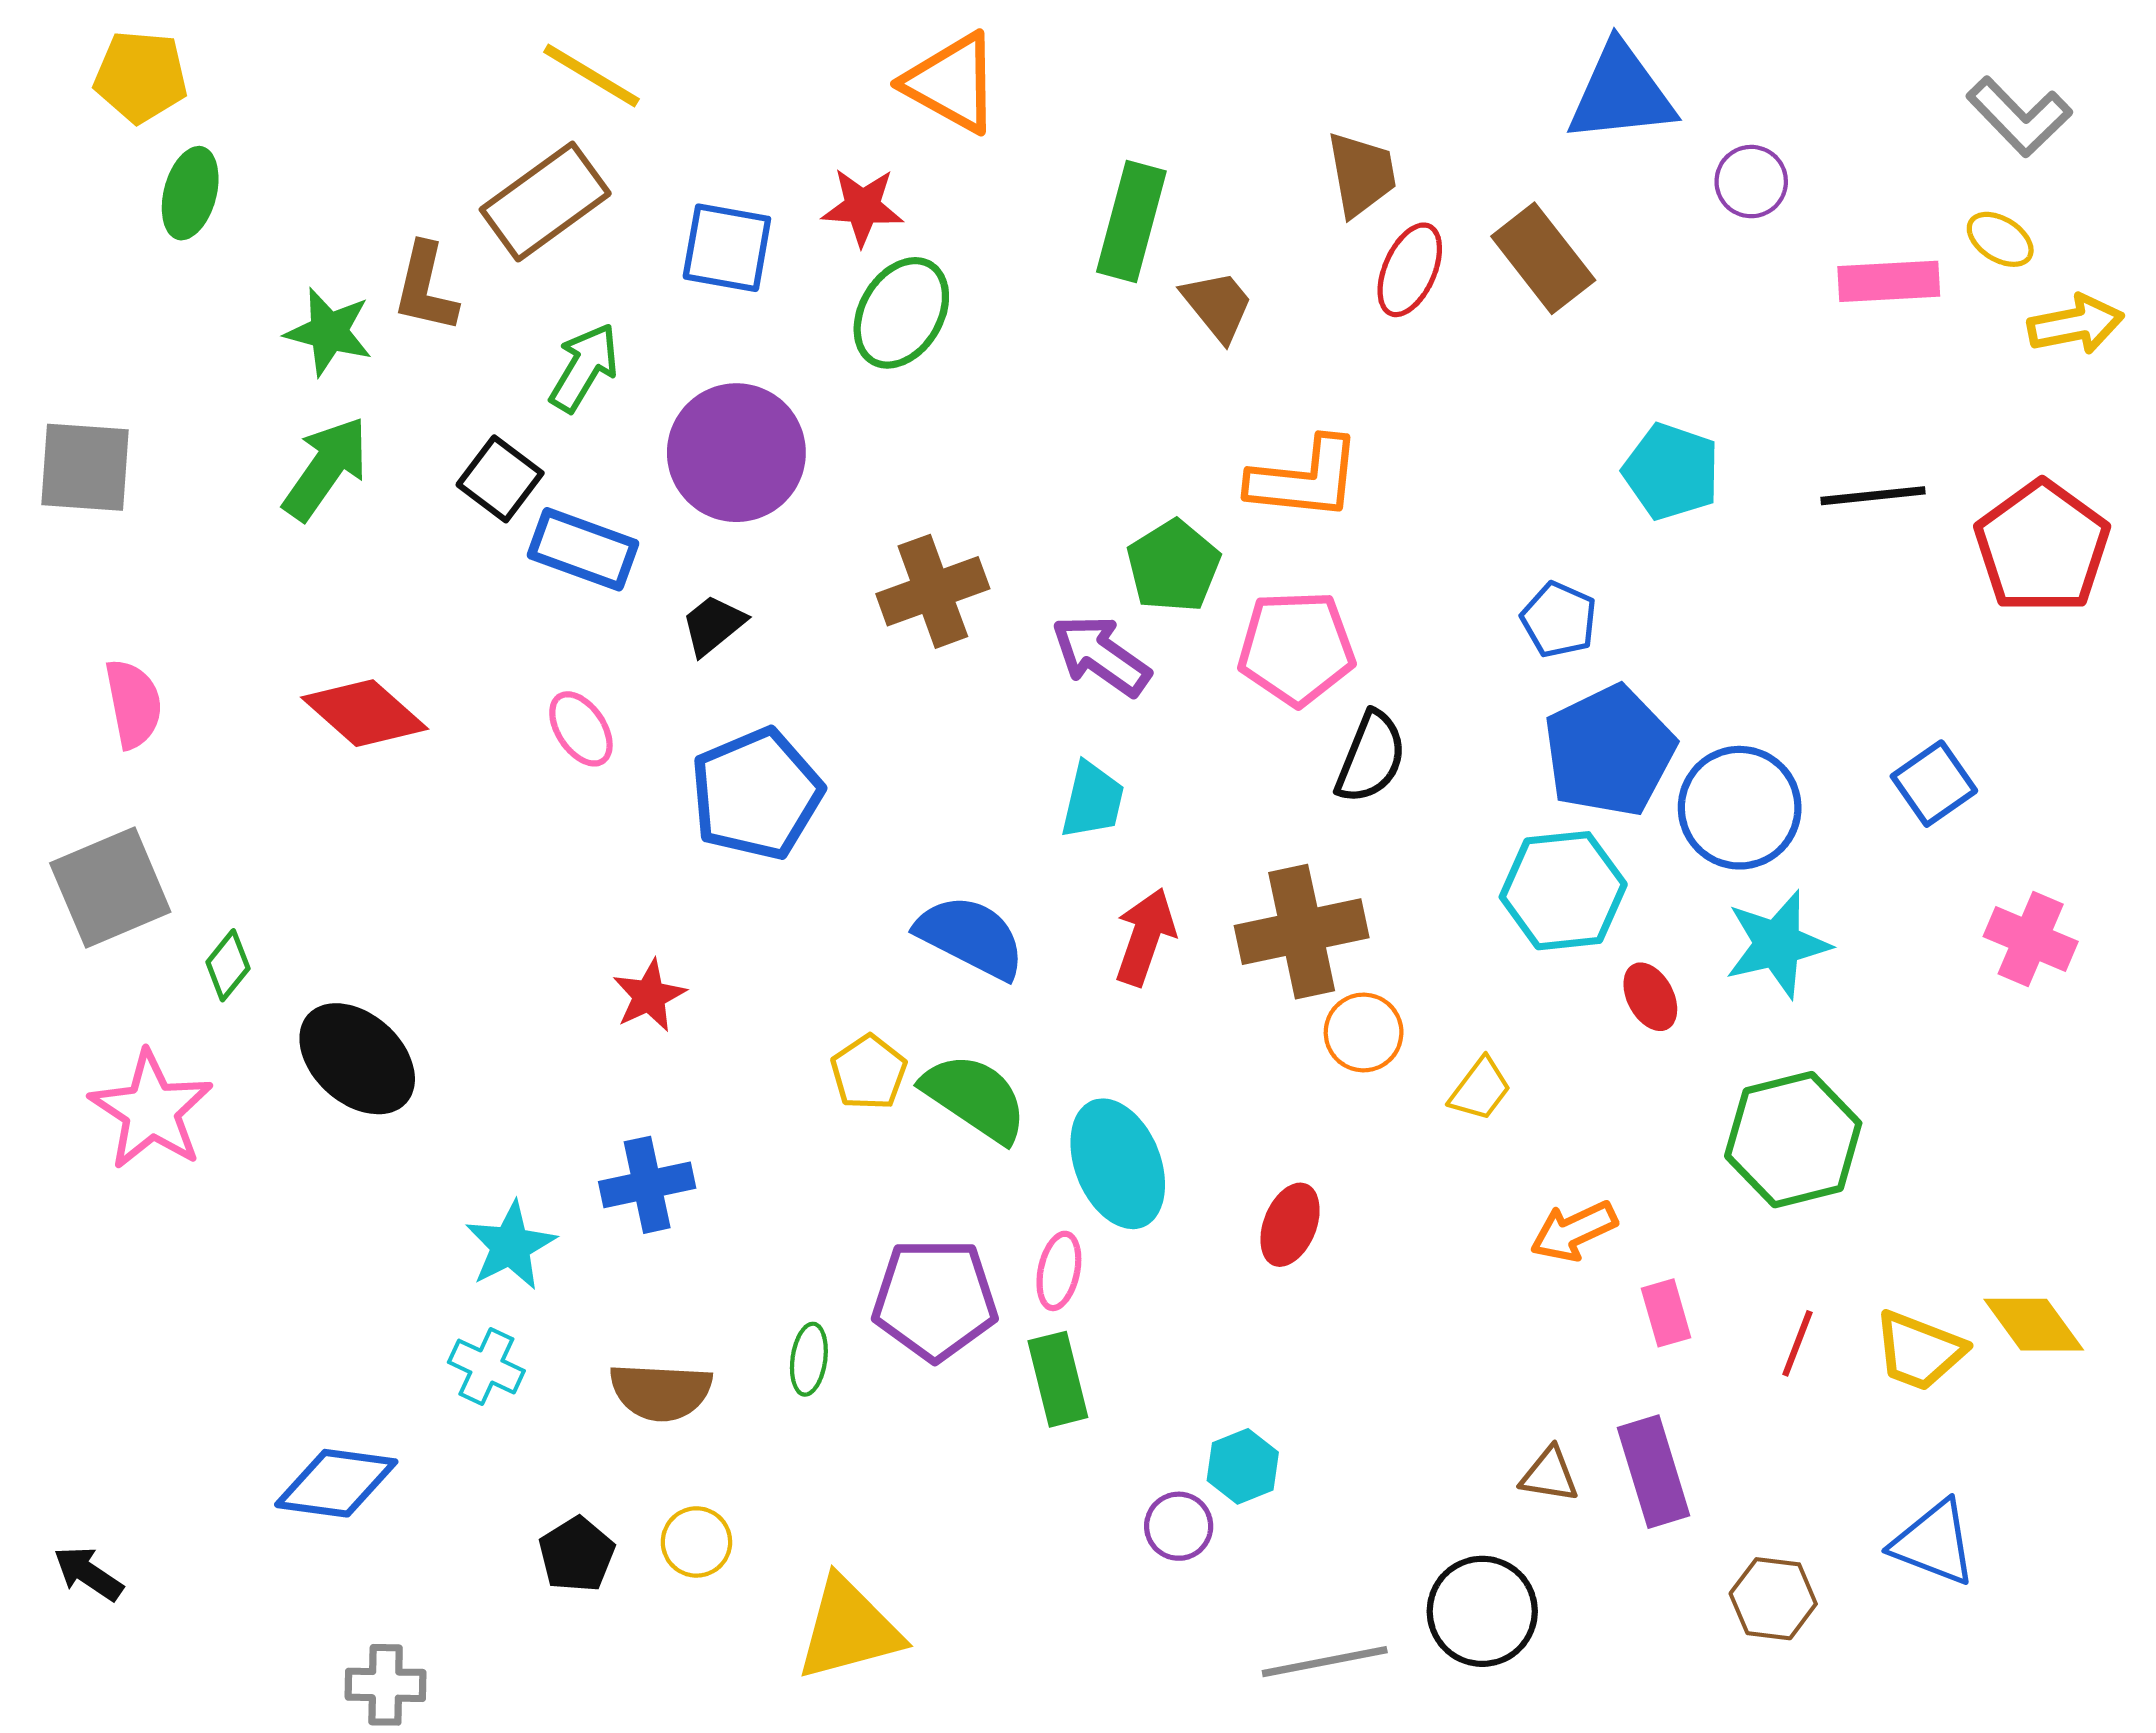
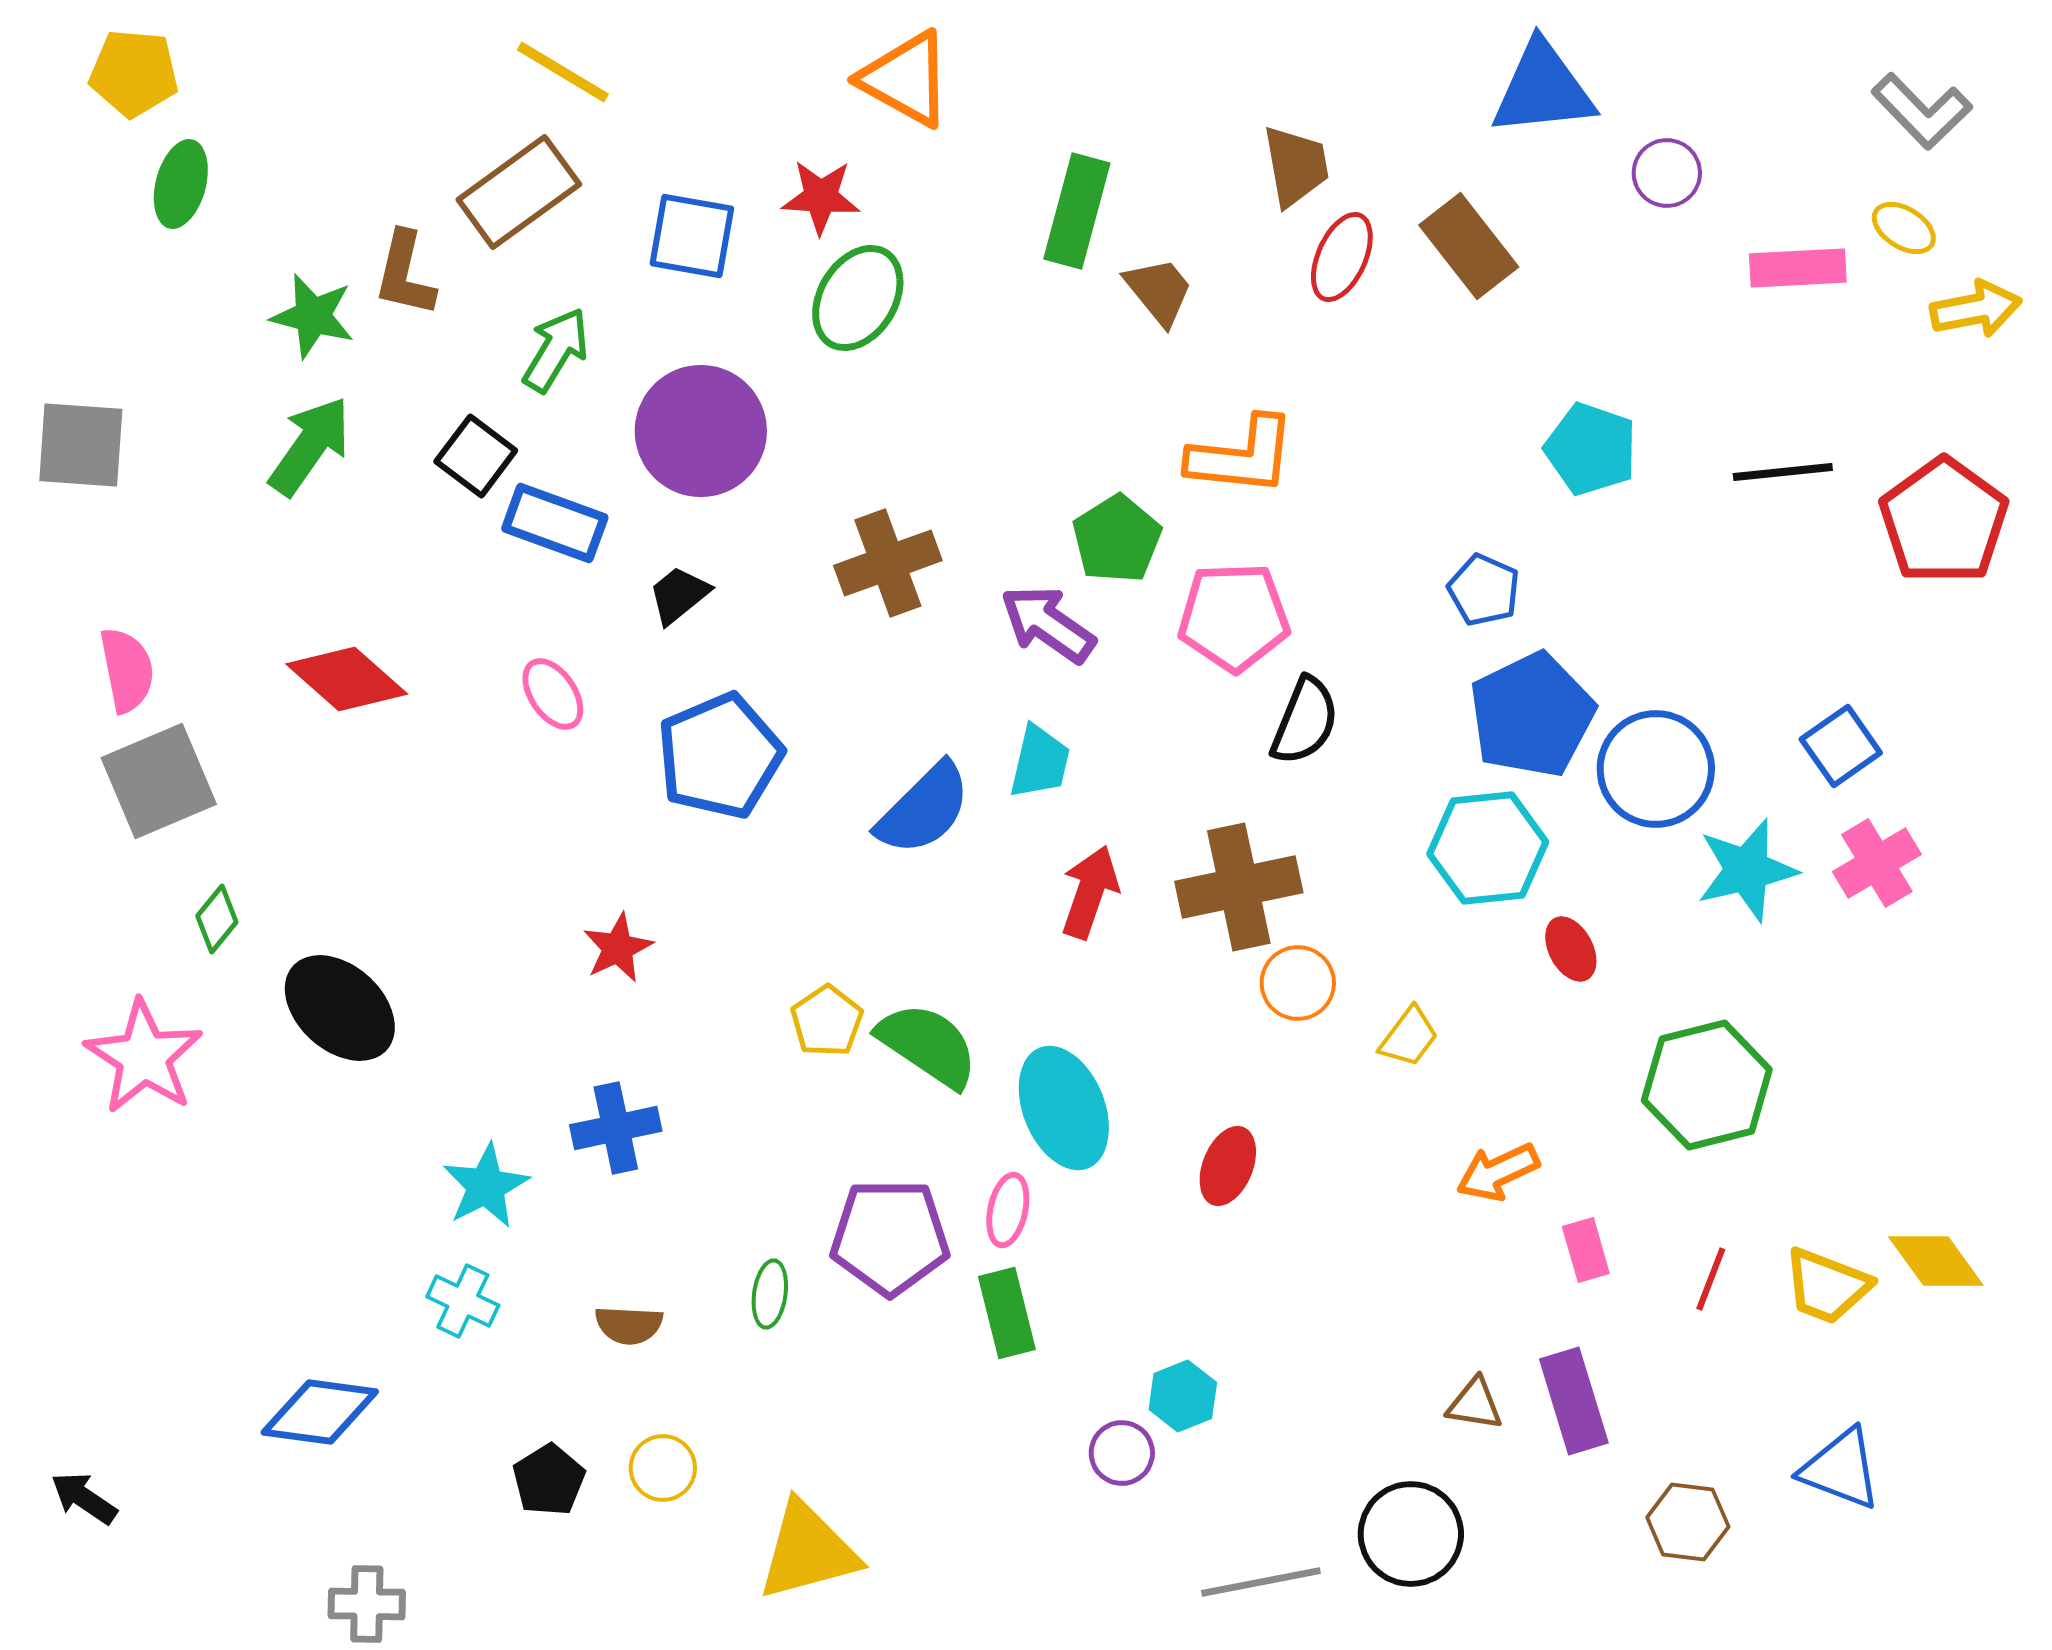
gray square: (110, 888) -> (159, 781), moved
blue semicircle: (971, 937) -> (924, 809), moved, turned 108
pink cross: (2031, 939) -> (1877, 863), moved, turned 36
cyan star: (1777, 944) -> (1747, 870), moved
brown semicircle: (661, 1392) -> (629, 1325), size x0.7

